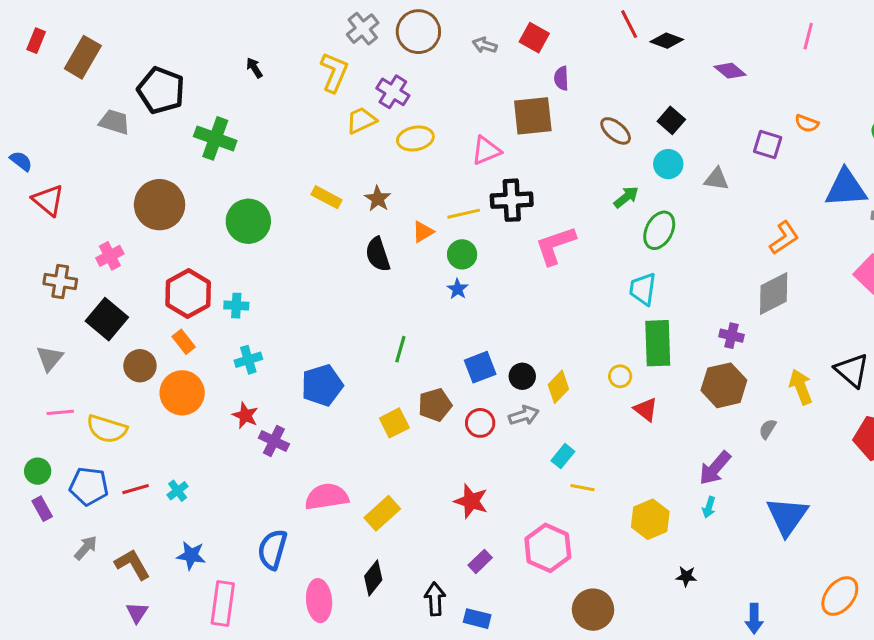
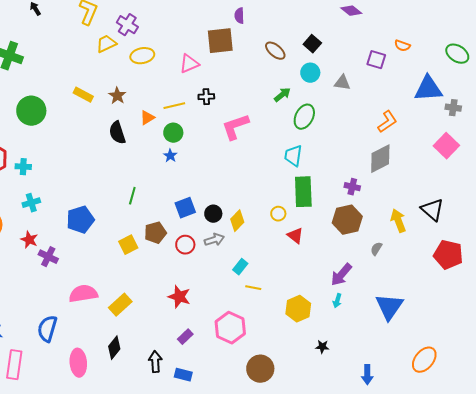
black cross: (512, 200) -> (206, 97), size x0.6

